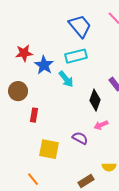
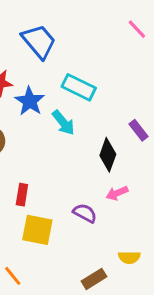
blue trapezoid: (80, 26) -> (39, 41), moved
cyan rectangle: (76, 56) -> (79, 87), turned 40
red rectangle: (34, 115) -> (22, 195), moved

